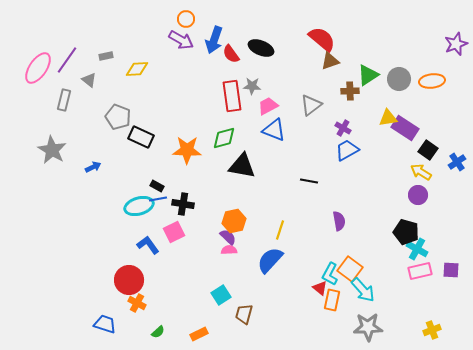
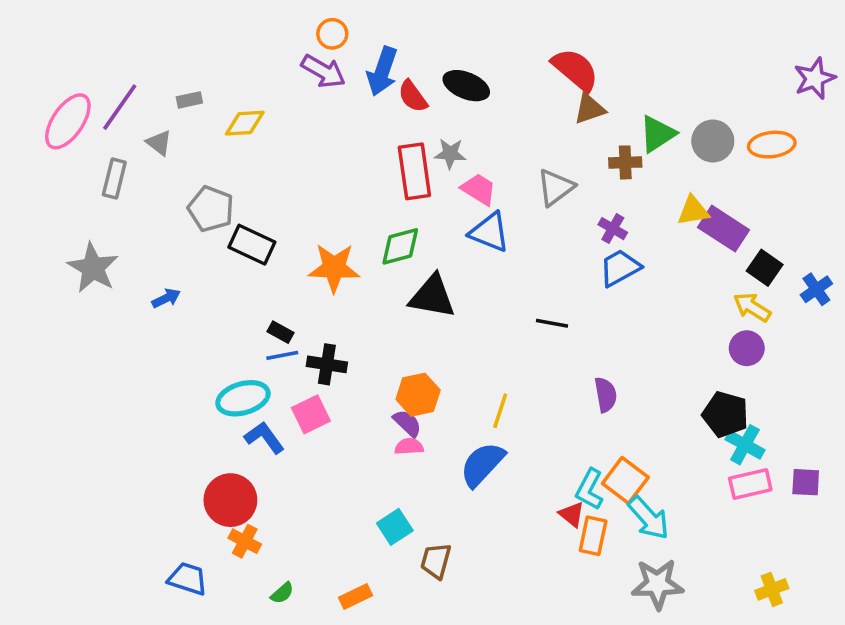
pink trapezoid: (268, 106) -> (479, 189), turned 60
cyan ellipse: (139, 206) -> (243, 398), moved

